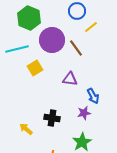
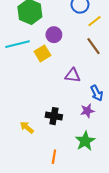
purple circle: (52, 40) -> (54, 35), size x0.6
brown line: (76, 48) -> (94, 46), moved
yellow square: (35, 68) -> (42, 53), moved

